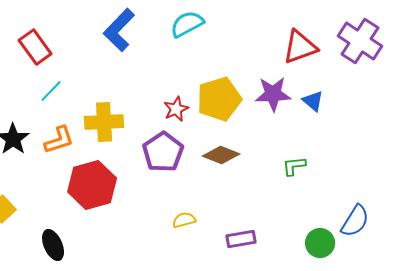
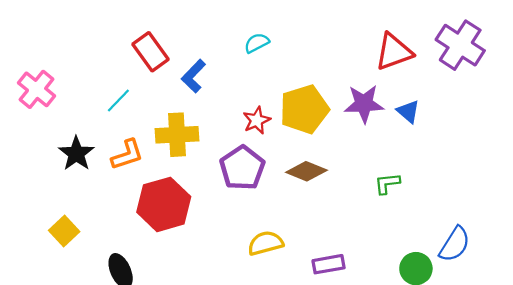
cyan semicircle: (187, 24) -> (257, 43), moved, size x0.7
blue L-shape: (119, 30) -> (194, 76), moved, size x0.7
red rectangle: (35, 47) -> (150, 52), moved
yellow semicircle: (184, 220) -> (265, 243), size x1.4

